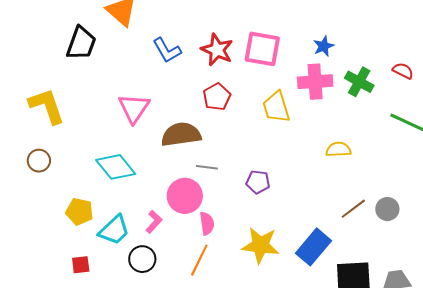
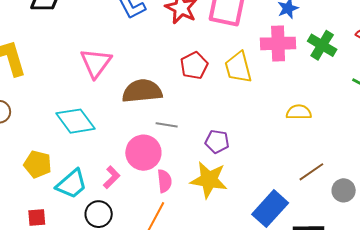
red pentagon: (217, 97) -> (194, 66), moved
gray circle: (387, 209) -> (344, 190), moved
yellow star: (261, 245) -> (209, 180), moved

